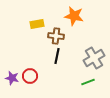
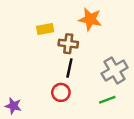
red circle: (30, 76) -> (61, 92), moved
purple star: (12, 78) -> (13, 106), moved

